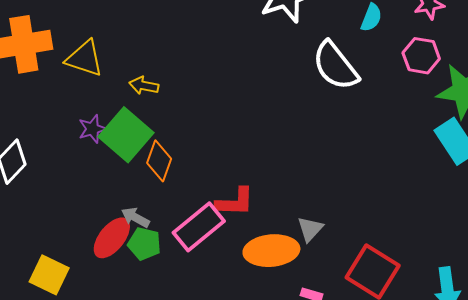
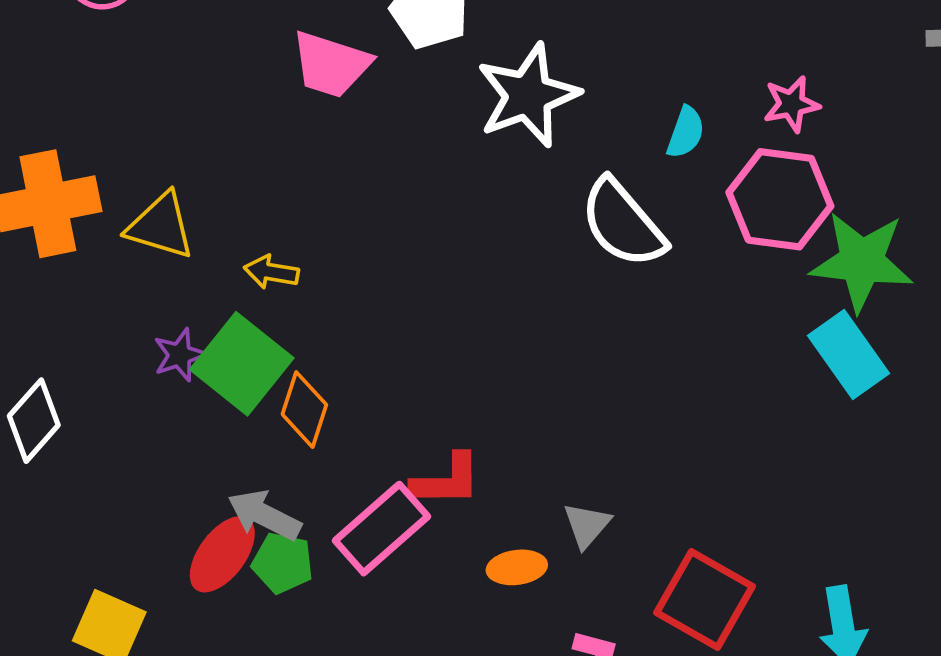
pink hexagon: (421, 56) -> (780, 199), size x1.5
gray arrow: (135, 217) -> (264, 515), size x1.4
orange ellipse: (271, 251) -> (517, 567), size x0.6

